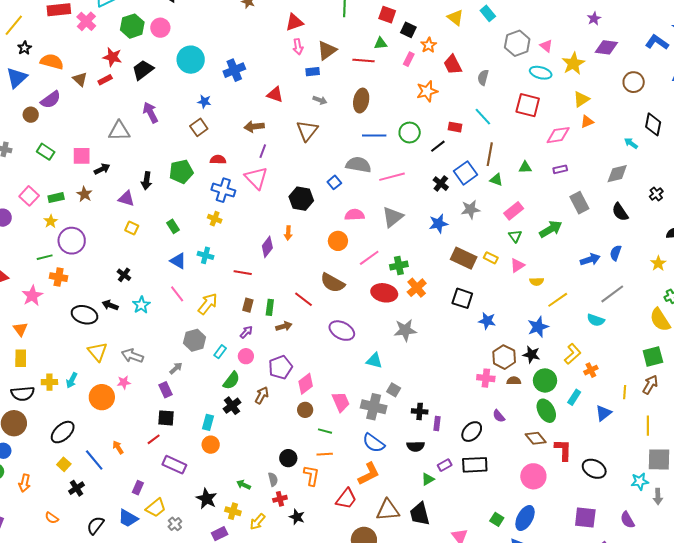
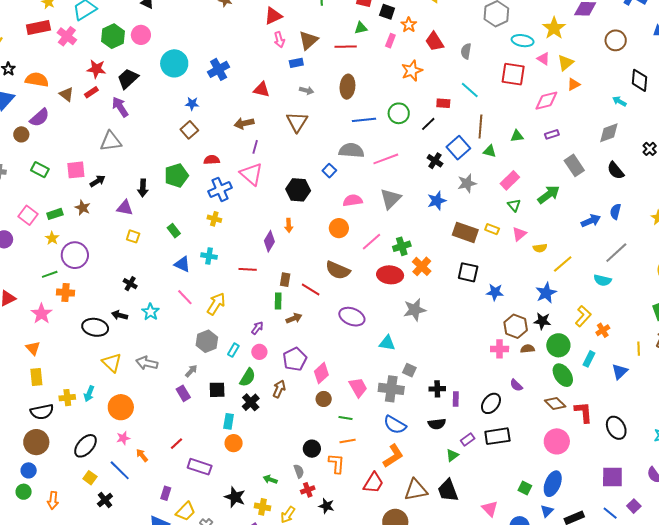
pink triangle: (546, 46) -> (543, 59), moved
purple arrow: (150, 113) -> (120, 107), moved
blue cross: (223, 190) -> (220, 189), turned -35
brown rectangle: (248, 305) -> (285, 280), moved
pink star: (124, 382) -> (123, 438), moved
black square: (166, 418) -> (217, 390), moved
black ellipse: (594, 469) -> (616, 428), turned 40

